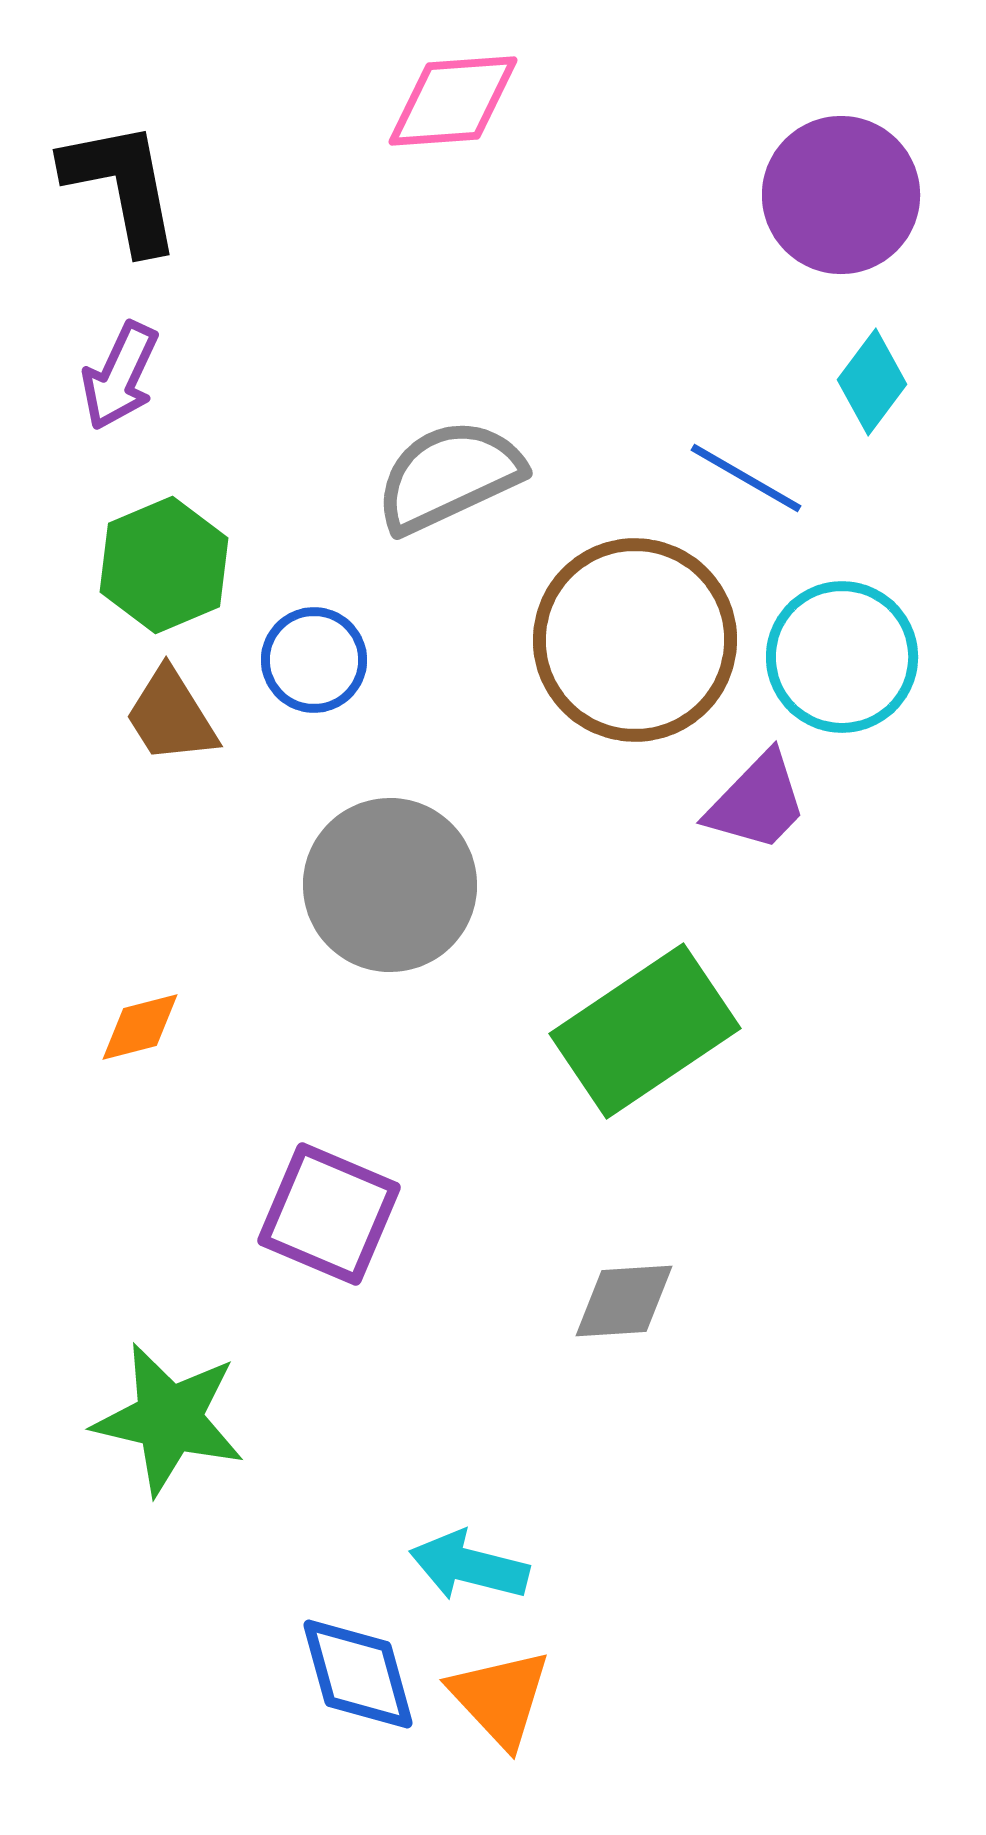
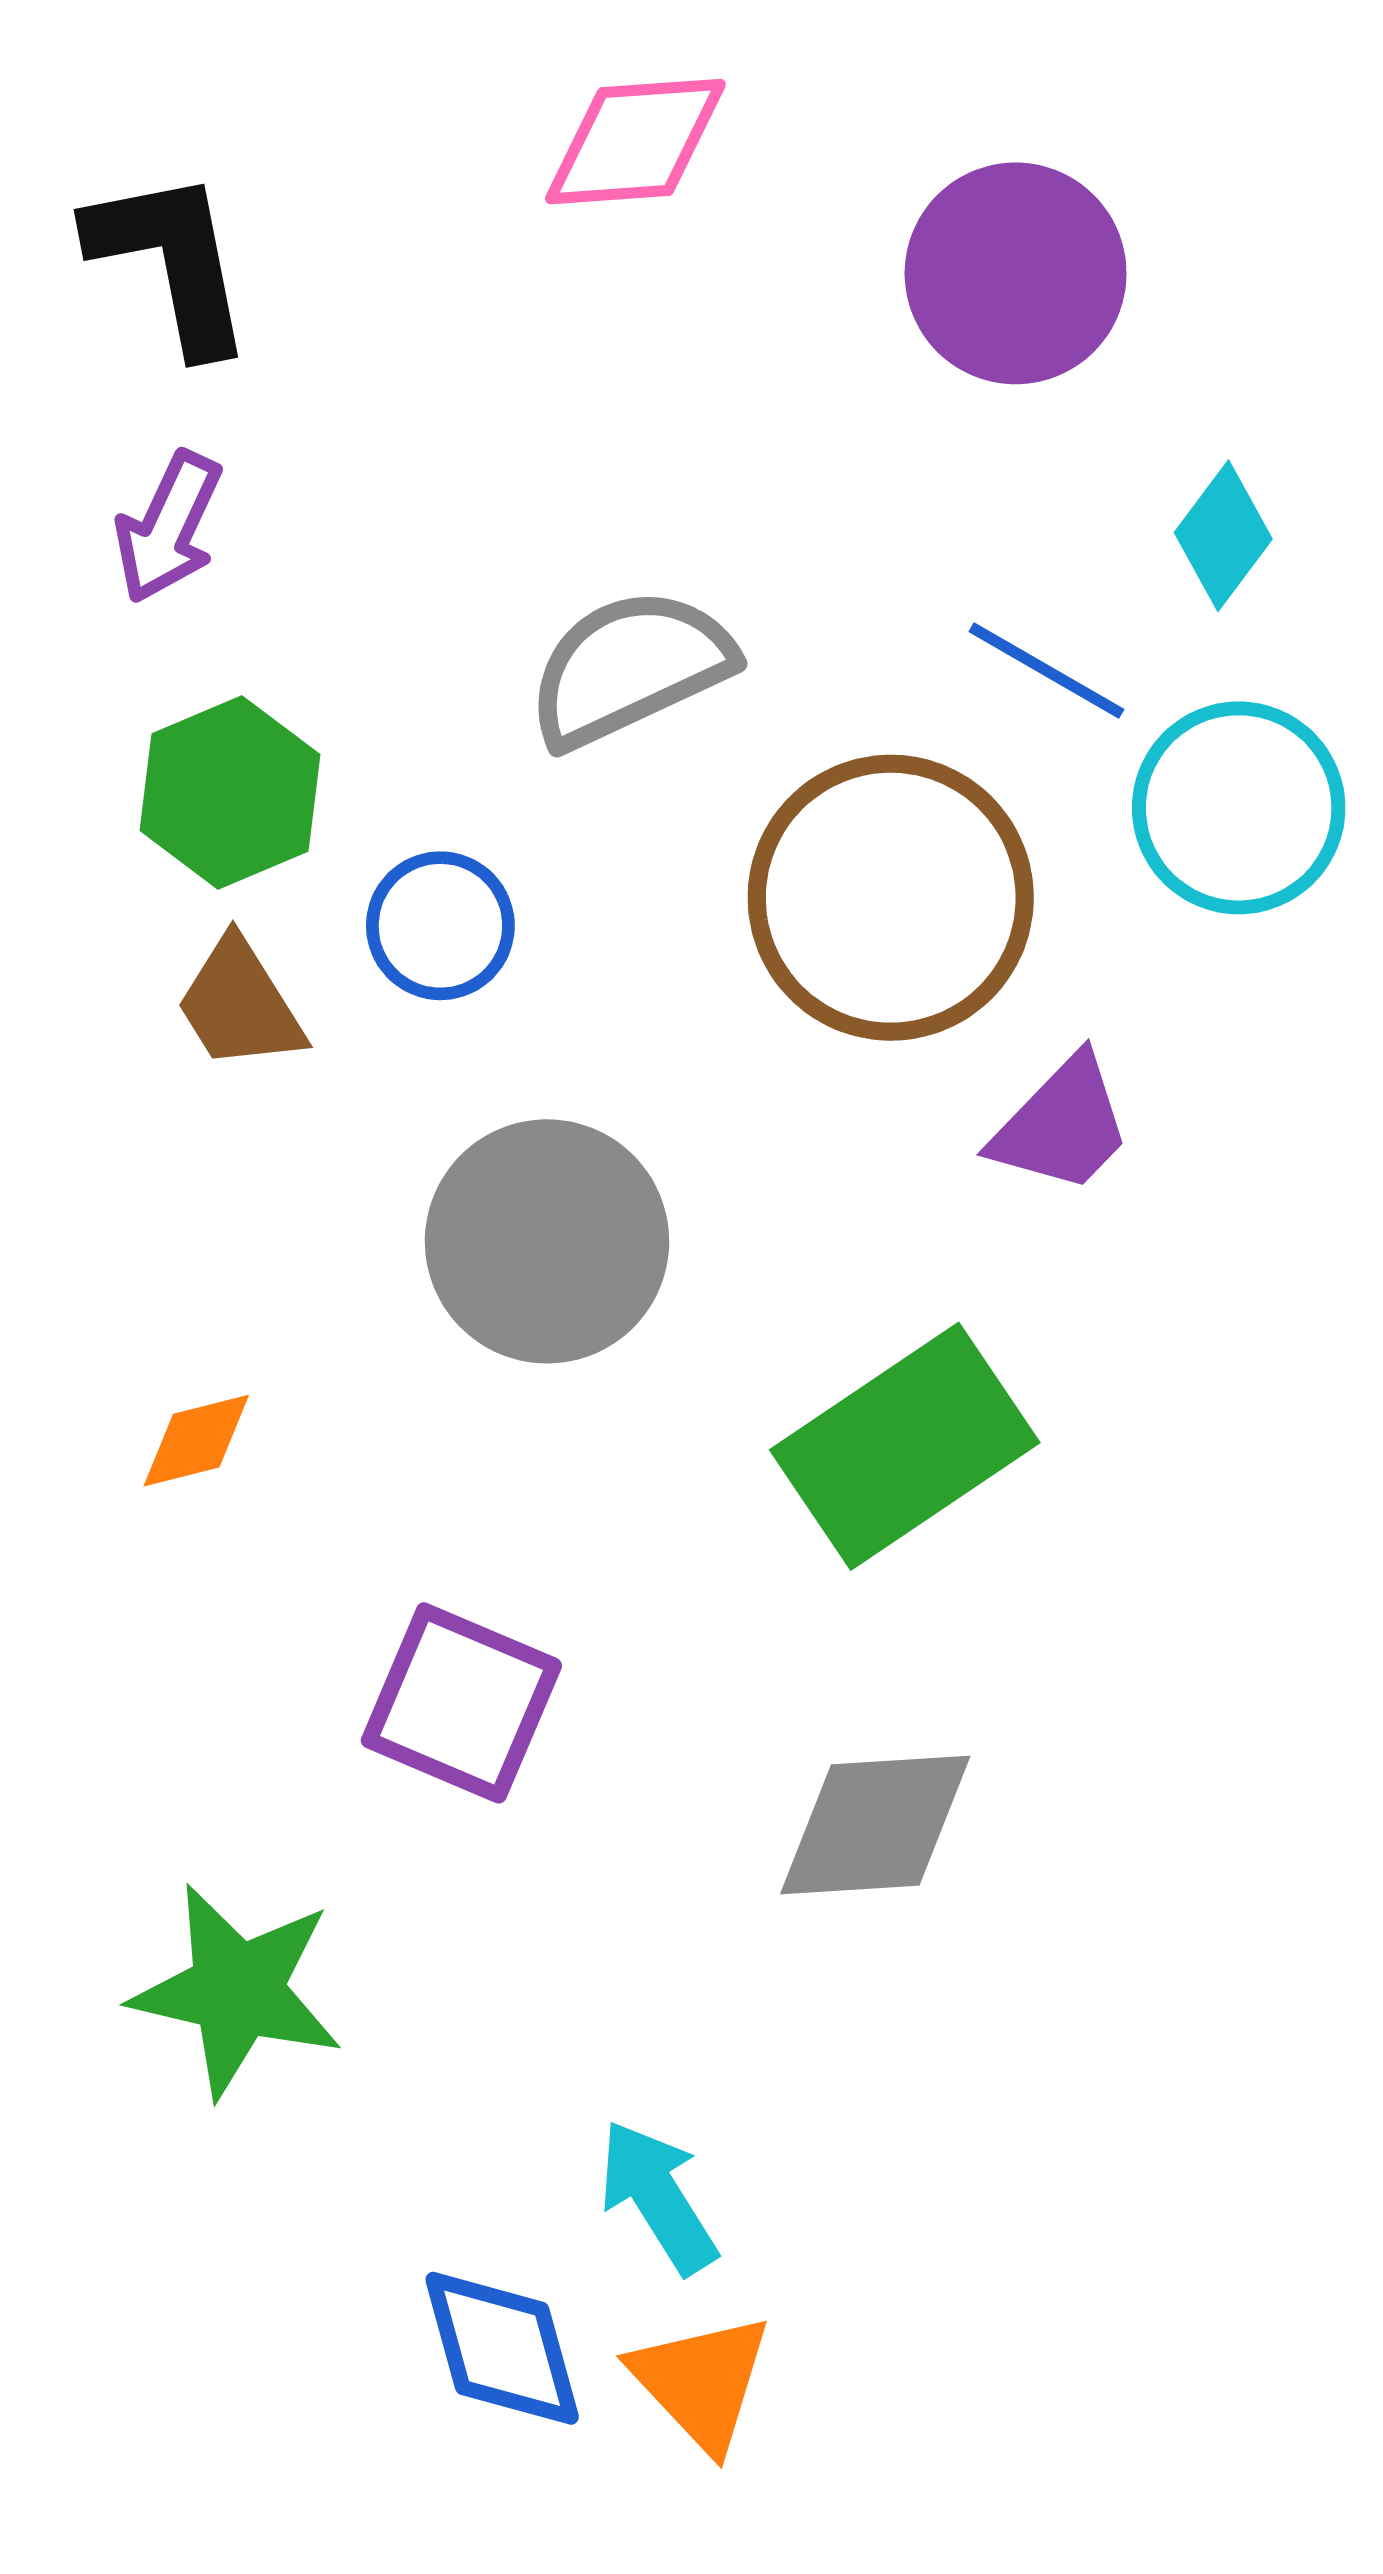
purple circle: (841, 195) -> (1016, 273), moved
cyan circle: (842, 657) -> (1239, 808), moved
gray diamond: (624, 1301) -> (875, 1825), size x1.4
cyan arrow: (469, 1566) -> (658, 2197), turned 44

